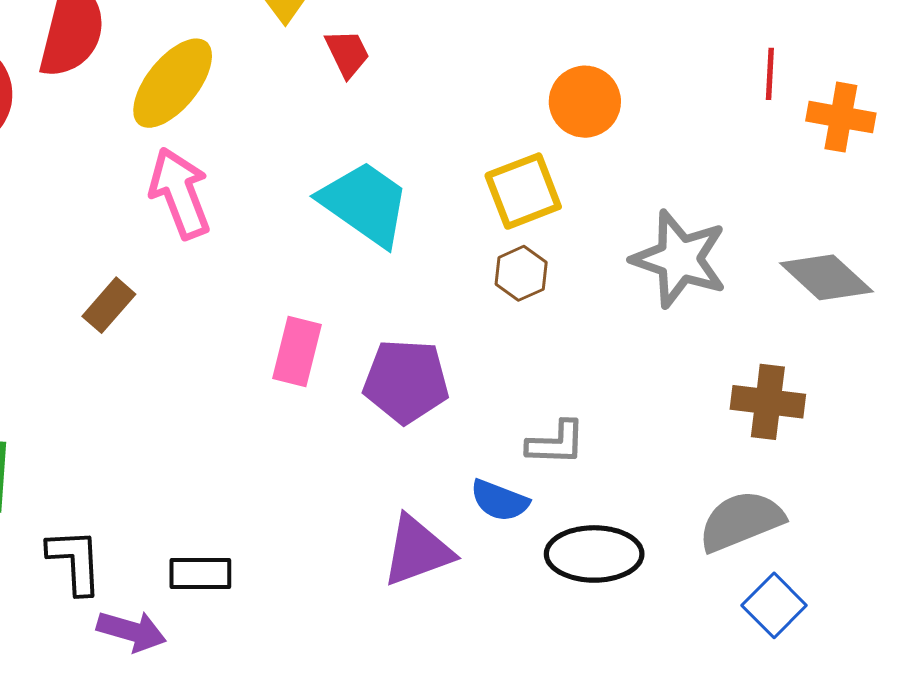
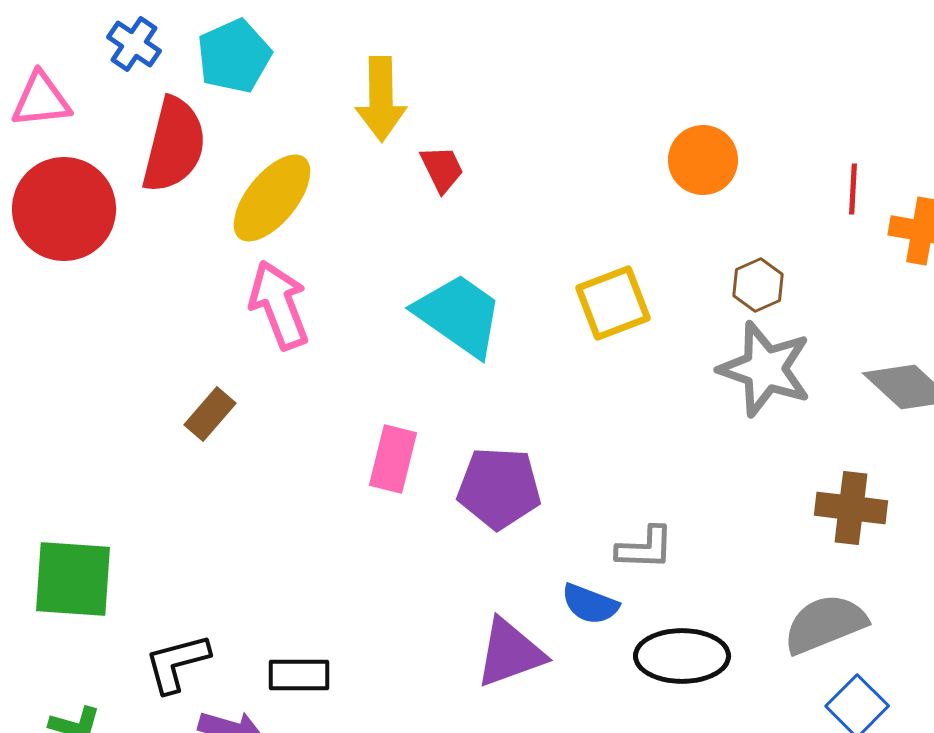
orange circle: (585, 102) -> (703, 160), moved
brown hexagon: (521, 273) -> (758, 285), moved
black L-shape: (75, 561) -> (177, 663), turned -102

